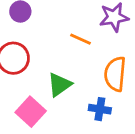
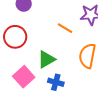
blue cross: (100, 109) -> (56, 82), moved

